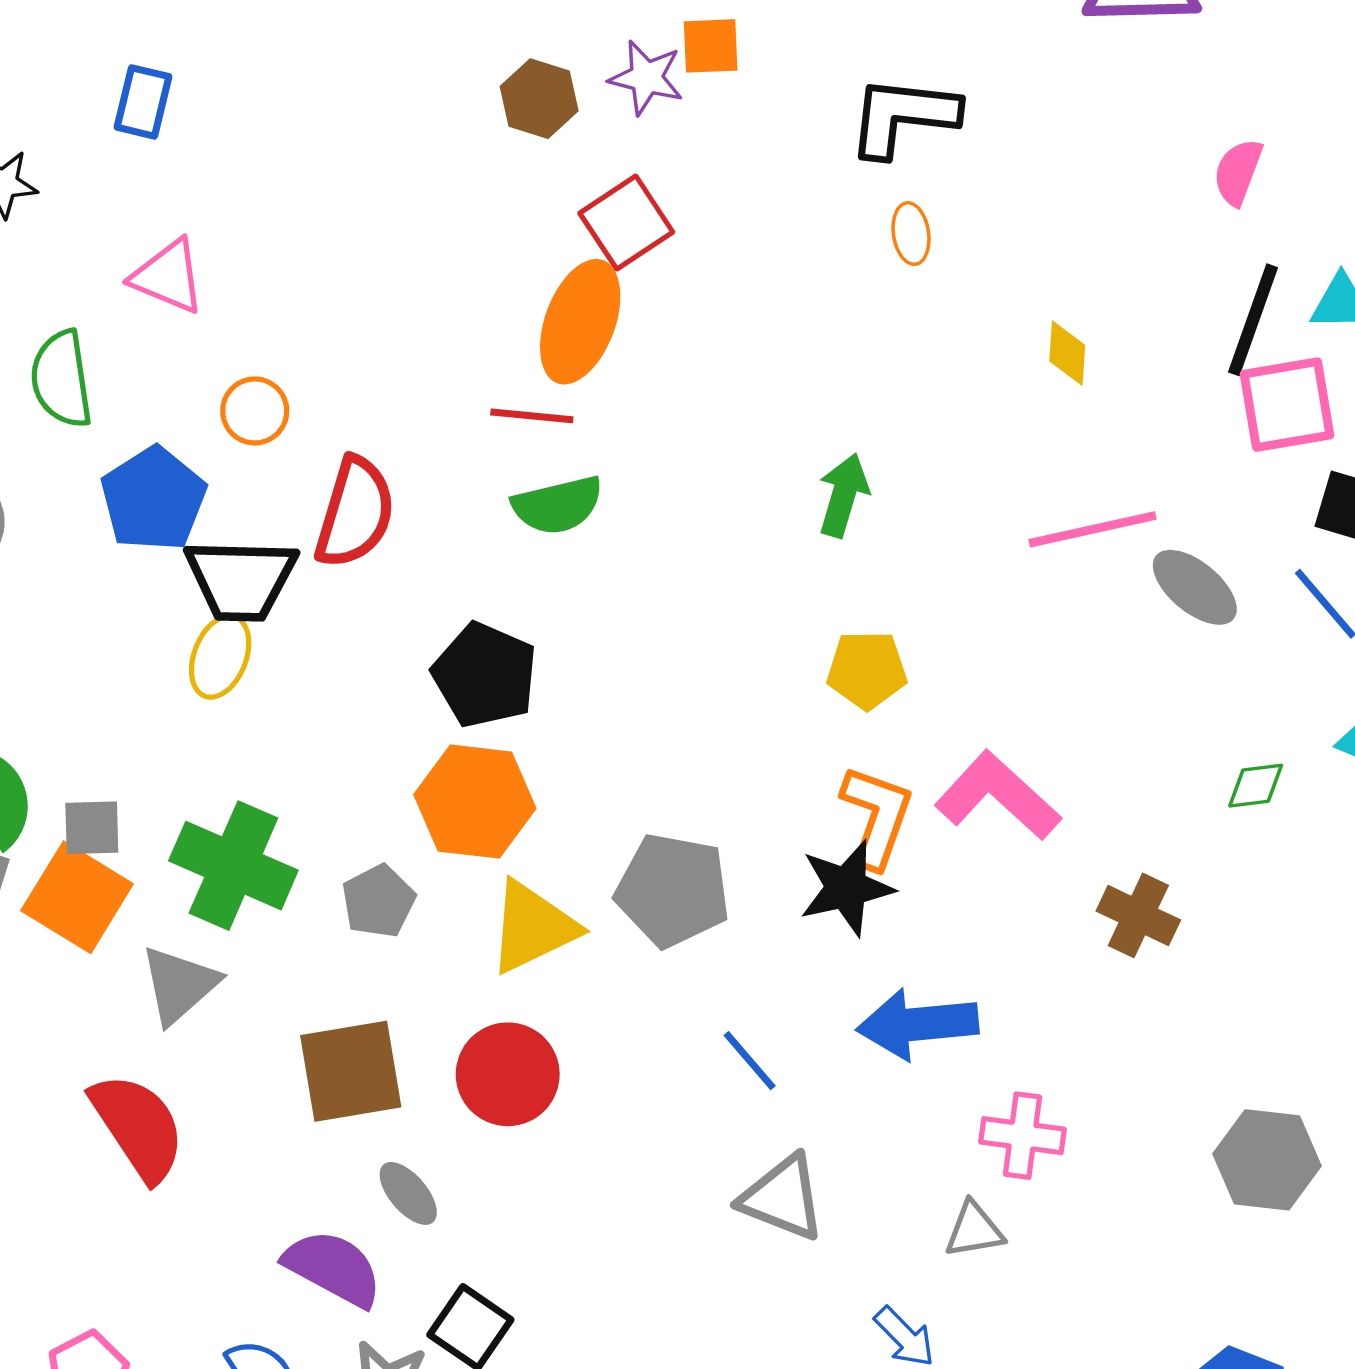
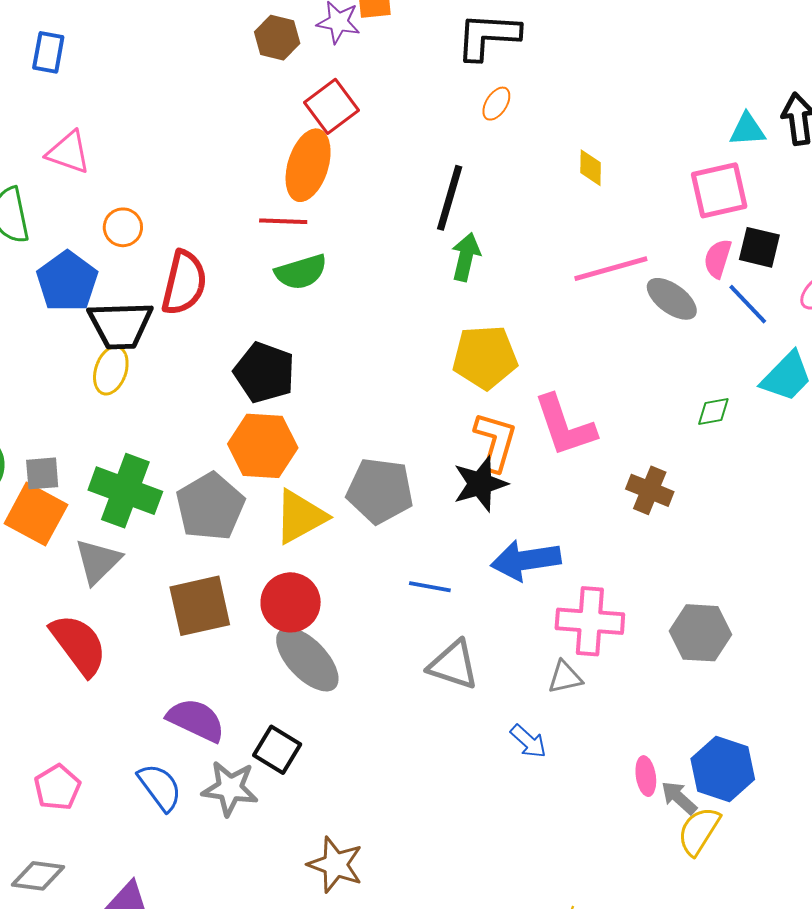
pink semicircle: (1238, 172) -> (718, 259), moved
orange ellipse: (911, 234) -> (496, 104), turned 44
black line: (1253, 320) -> (450, 198), moved
yellow pentagon: (867, 670) -> (485, 357), size x1.4
pink L-shape: (998, 796) -> (565, 426), turned -148
gray pentagon: (378, 901) -> (210, 507), size x1.6
blue line: (750, 1061) -> (430, 587), turned -36
pink cross: (1022, 1136) -> (590, 621), size x1.4
gray hexagon: (1267, 1160) -> (700, 633), moved
gray ellipse: (408, 1193) -> (307, 659), moved, size x1.8

